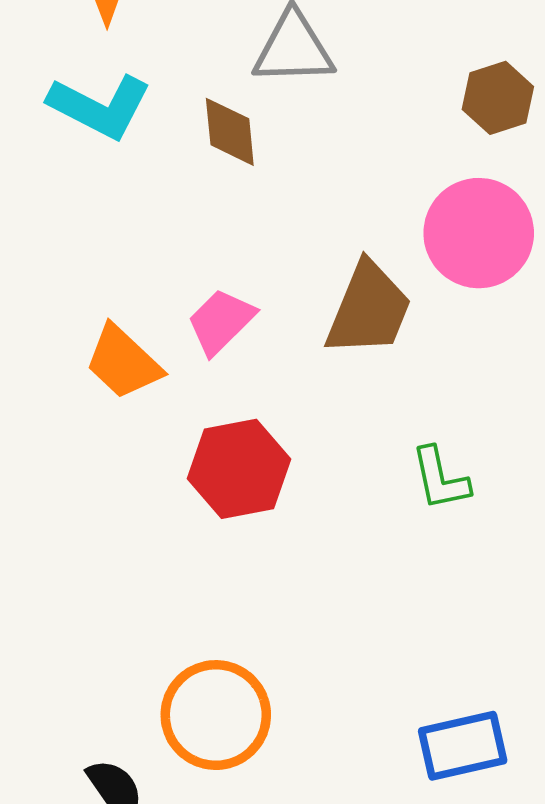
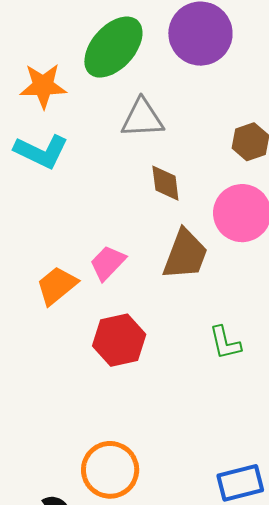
brown diamond: (230, 132) -> (165, 183), moved
orange trapezoid: (123, 362) -> (57, 286), turned 99

